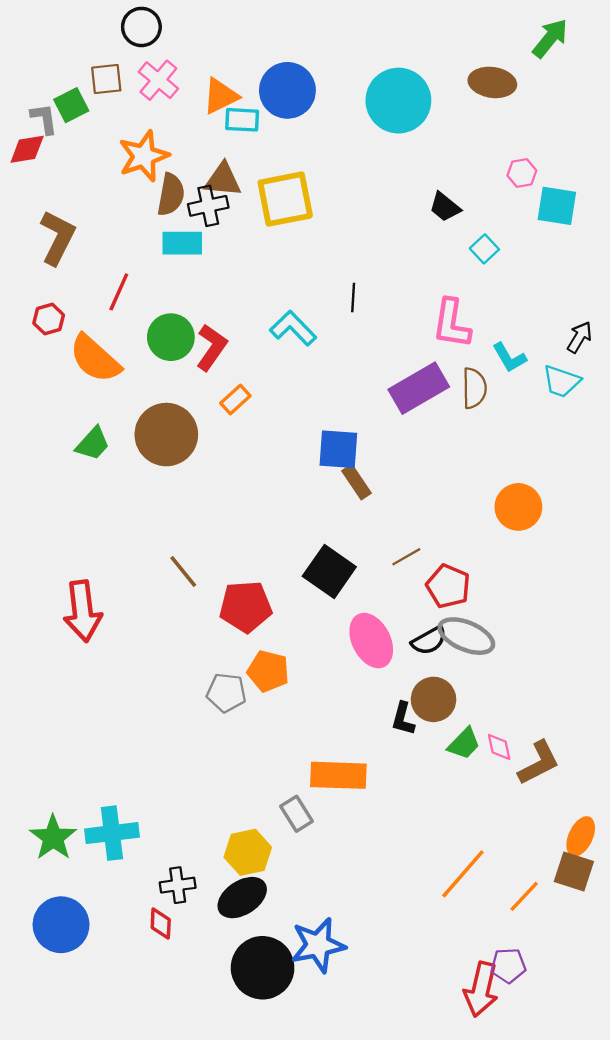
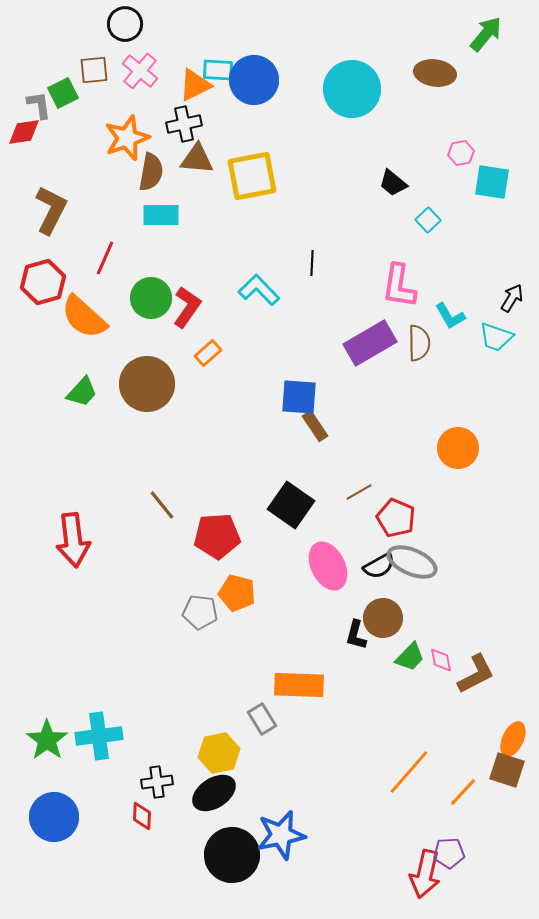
cyan rectangle: (242, 120) -> (218, 70), moved
black cross: (208, 206) -> (184, 124), moved
red hexagon: (49, 319) -> (43, 282), size x1.6

